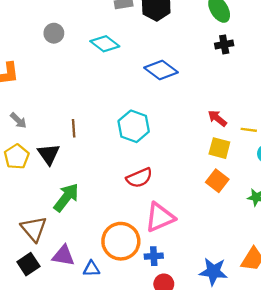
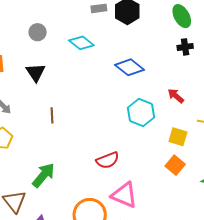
red arrow: (217, 118) -> (176, 96), moved
cyan hexagon: (134, 126) -> (141, 113), moved
black triangle: (49, 154) -> (36, 72), moved
pink triangle: (160, 217) -> (124, 195), turned 44

